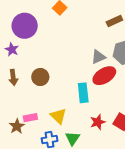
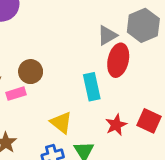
red ellipse: (104, 76) -> (118, 60), turned -40
pink rectangle: (30, 118) -> (16, 94), moved

